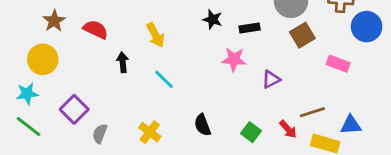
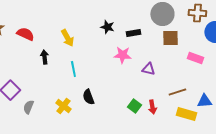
brown square: (302, 35) -> (170, 38), turned 30
cyan line: (164, 79) -> (73, 69), turned 35
purple triangle: (271, 79) -> (148, 69), turned 40
black semicircle: (203, 125) -> (88, 97), moved
red arrow: (288, 129) -> (152, 107), moved, turned 32

